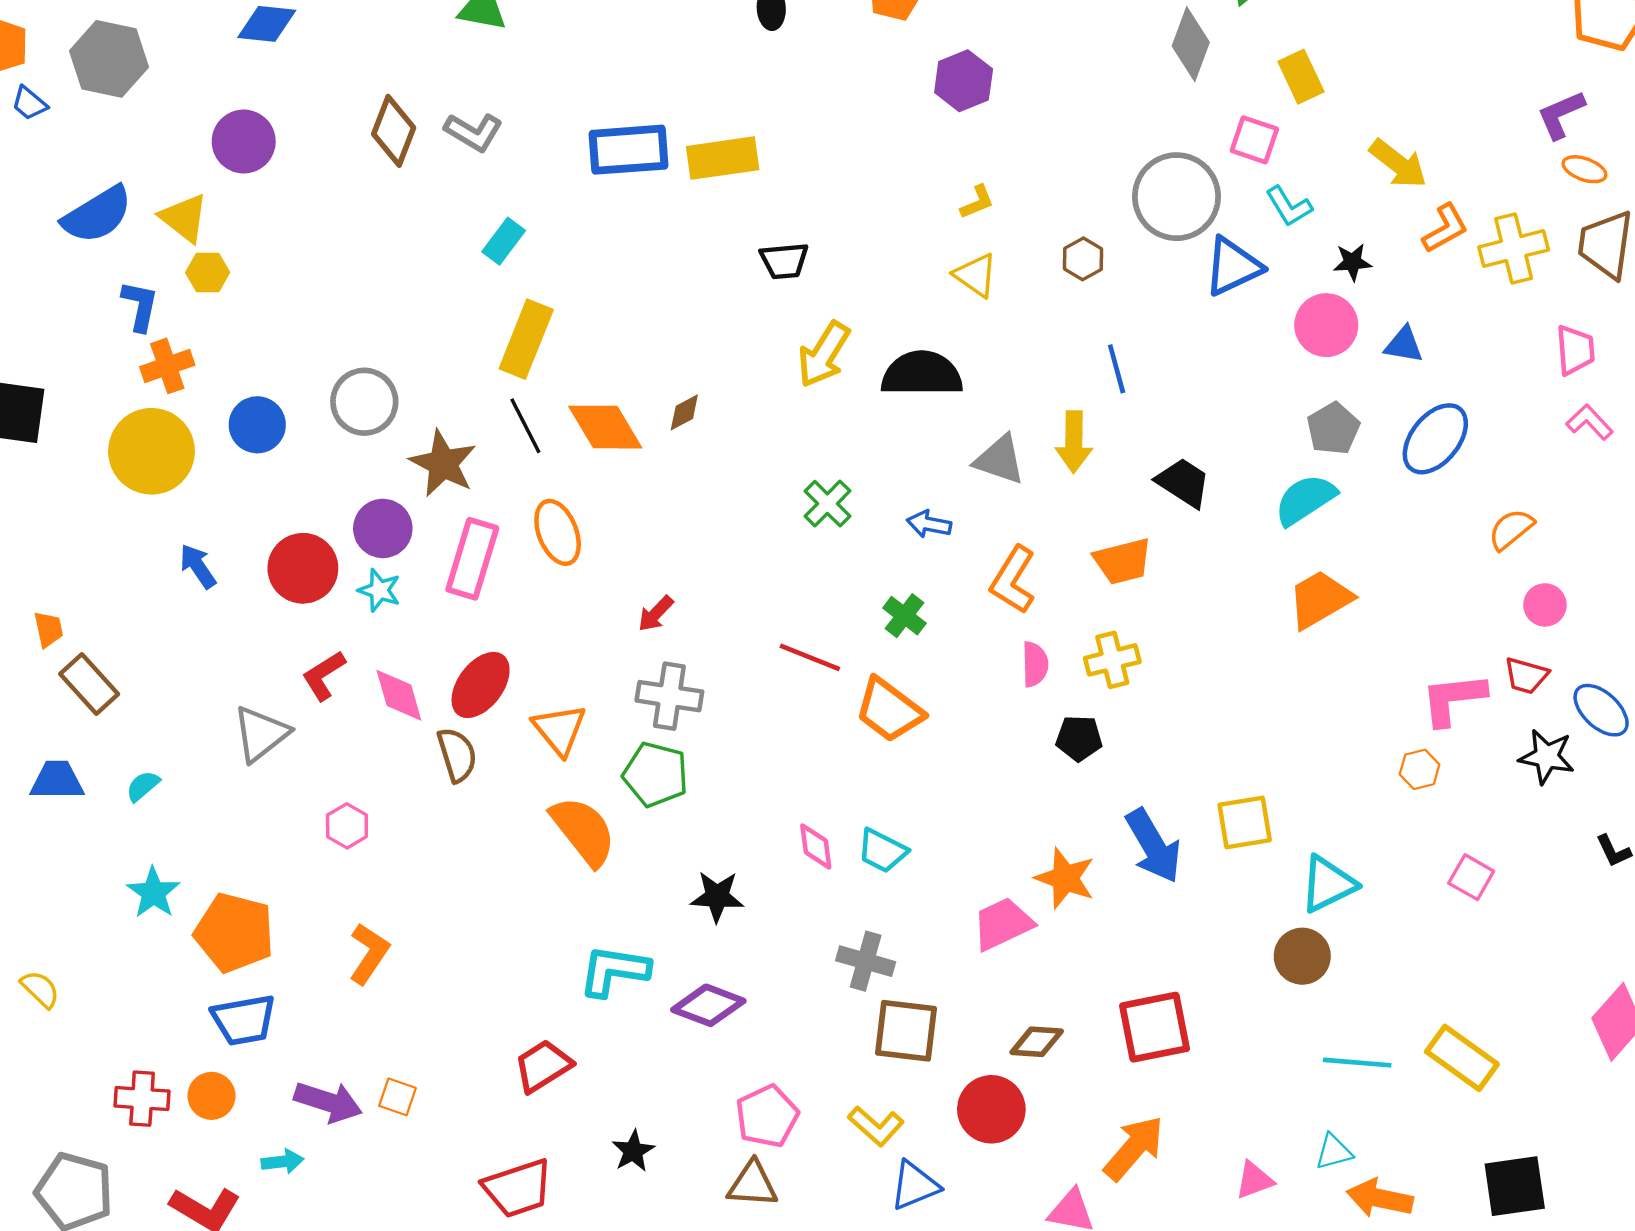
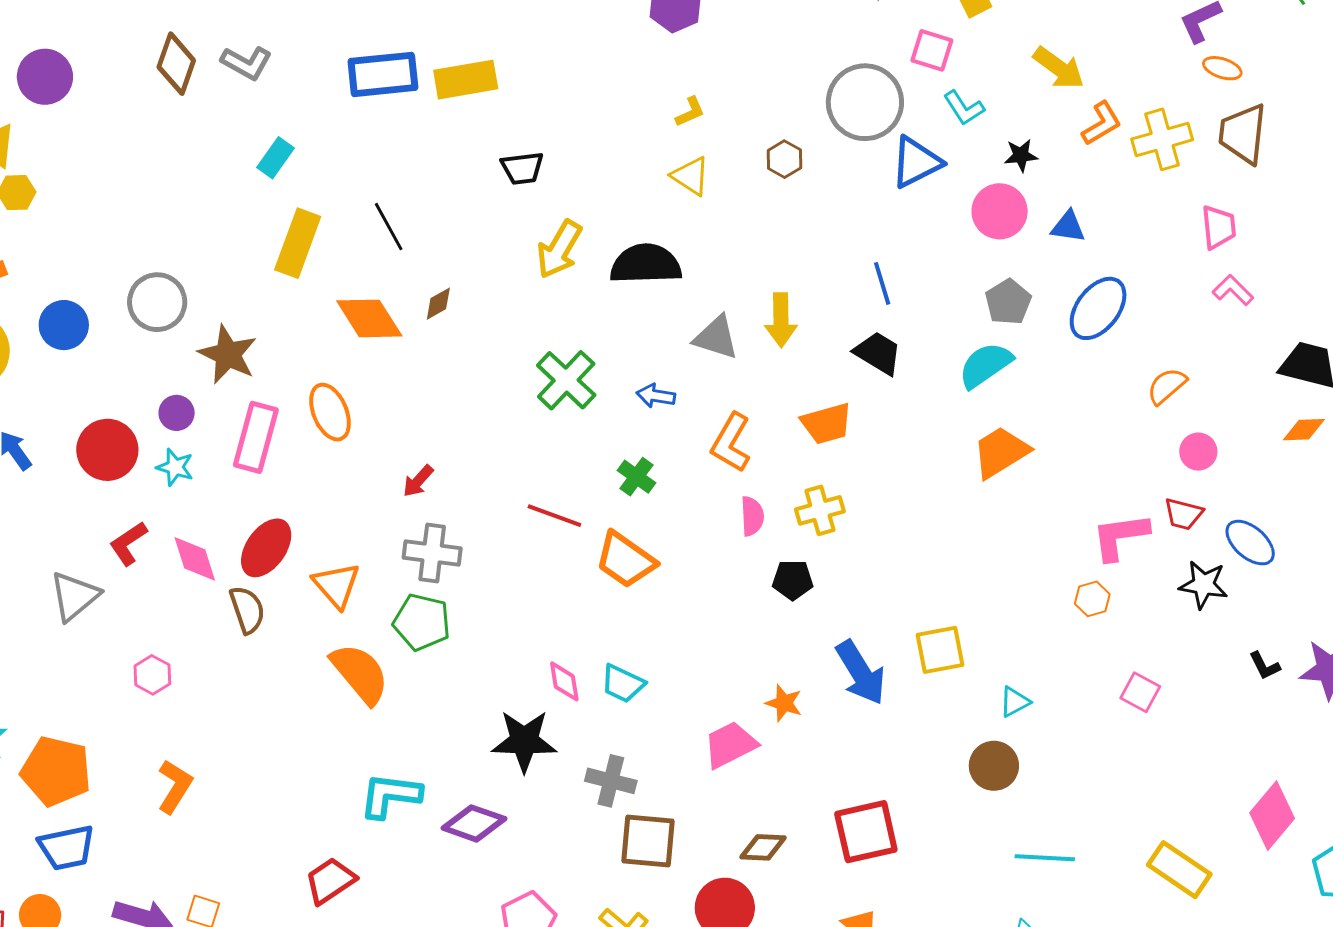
blue line: (1117, 369) -> (882, 283), moved
black line: (525, 426) -> (389, 227), moved
green cross: (827, 504) -> (566, 380), size x1.4
purple circle: (383, 528) -> (177, 413), size x0.7
orange star: (1065, 878) -> (784, 703), size x0.7
cyan triangle: (1328, 884) -> (1015, 702), size x0.6
black star: (717, 896) -> (524, 741), moved, size x1.4
yellow rectangle: (1462, 1058) -> (1179, 870), moved

